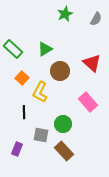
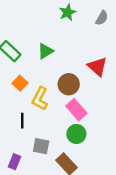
brown circle: (60, 71) -> (69, 84), moved
pink rectangle: (88, 102) -> (76, 110), moved
green circle: (63, 124) -> (76, 134), moved

